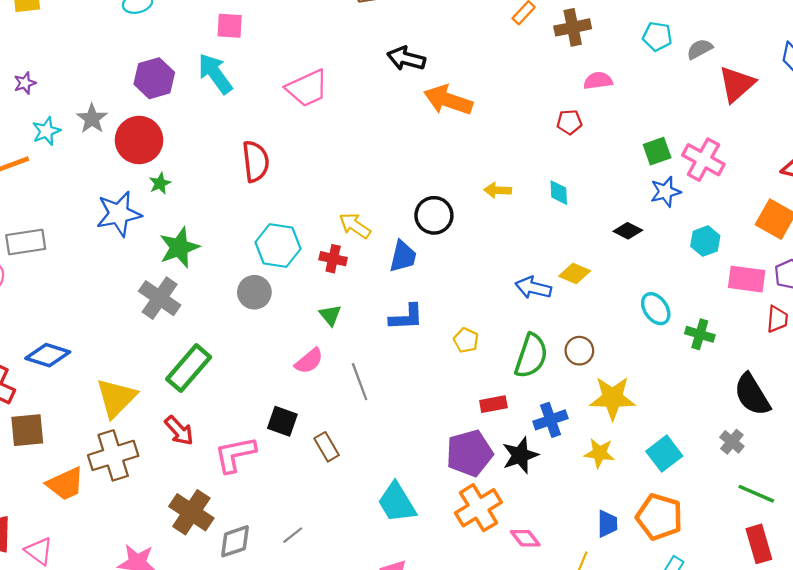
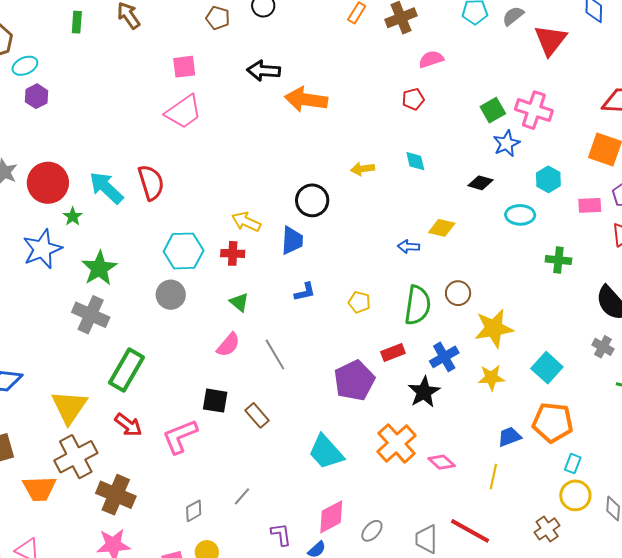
pink square: (230, 26) -> (184, 67), moved
cyan arrow: (215, 74) -> (106, 188), moved
purple hexagon: (154, 78) -> (37, 96), moved, size x0.7
pink rectangle: (747, 279) -> (590, 205), size x0.7
blue arrow: (533, 288) -> (409, 247), size x0.7
cyan ellipse: (656, 309) -> (520, 215), moved, turned -44
blue L-shape: (406, 317) -> (305, 292), size x0.7
purple pentagon: (469, 453) -> (354, 380), moved
orange trapezoid: (65, 484) -> (39, 489), turned 33
brown cross: (191, 512) -> (116, 495), moved
blue trapezoid: (607, 524) -> (509, 437), turned -100
gray diamond: (235, 541) -> (194, 511), size x0.7

